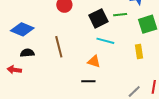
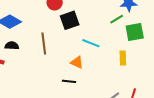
green line: (120, 15) -> (117, 19), moved, turned -32
black square: (98, 18) -> (70, 20), moved

